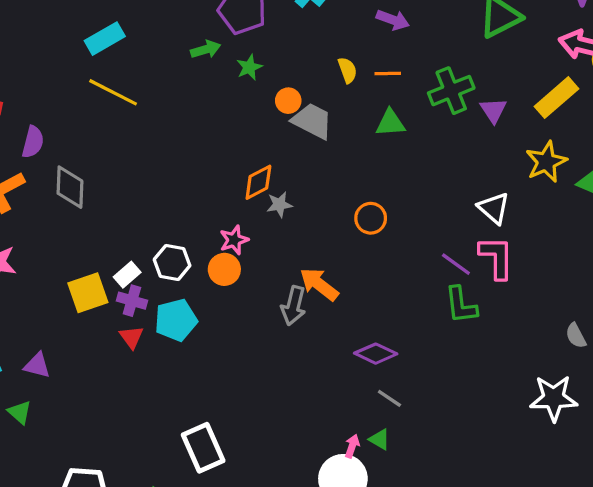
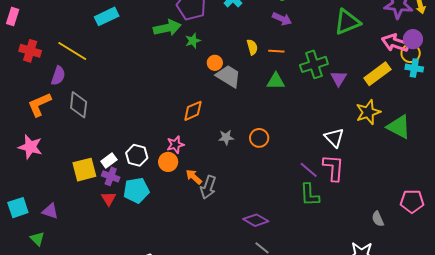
green arrow: (206, 49) -> (167, 28), size x1.5
yellow line: (113, 92) -> (72, 51), moved
gray star: (279, 205) -> (226, 137), moved
orange arrow: (319, 284) -> (194, 177), moved, size x0.7

